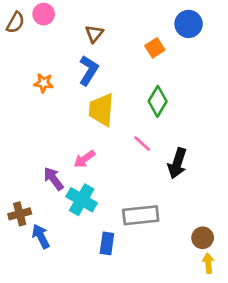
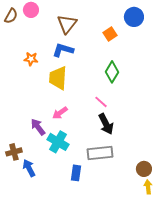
brown triangle: (94, 34) -> (67, 24), size x1.5
blue L-shape: (89, 70) -> (63, 50), turned -105
yellow trapezoid: (101, 110) -> (58, 78), moved
black arrow: (177, 163) -> (106, 124), moved, turned -45

